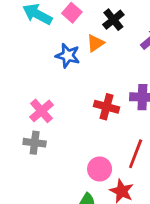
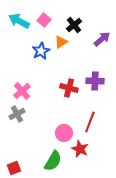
blue star: (68, 56) -> (41, 51), turned 30
gray cross: (35, 143) -> (17, 114), turned -35

